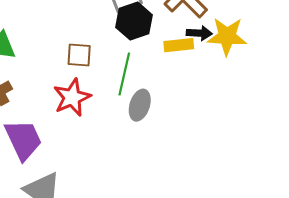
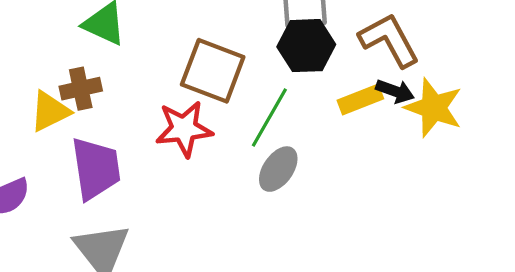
yellow rectangle: (179, 45) -> (360, 99), turned -32
brown square: (79, 55) -> (213, 71), size x1.6

